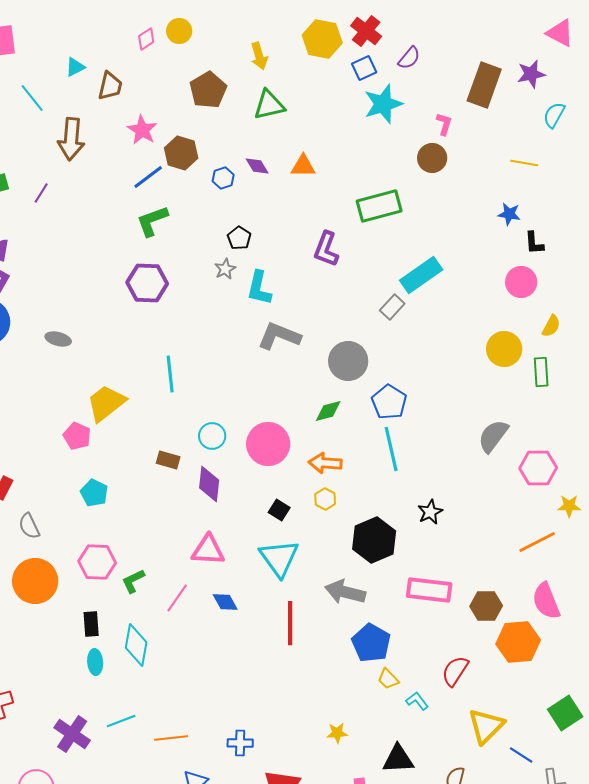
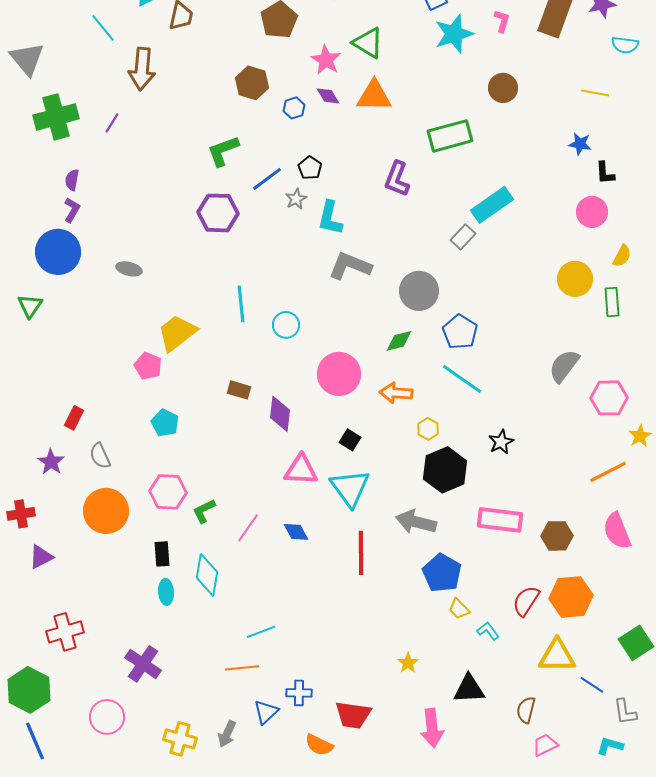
green triangle: (269, 105) -> (368, 43), moved, turned 44
cyan semicircle: (554, 115) -> (625, 45), turned -112
pink L-shape: (444, 124) -> (502, 21), moved
pink star: (142, 130) -> (326, 60), moved
orange triangle: (303, 166) -> (374, 96), size x1.4
blue line: (148, 177) -> (267, 179), moved
cyan circle: (212, 436) -> (286, 325), moved
cyan line: (391, 449) -> (462, 379), turned -42
yellow hexagon: (325, 499) -> (428, 429), moved
yellow star: (569, 506) -> (640, 436), turned -30
pink triangle: (208, 550) -> (301, 470), moved
orange hexagon: (518, 642) -> (571, 597), moved
cyan line: (121, 721) -> (261, 632), moved
yellow triangle: (486, 726) -> (557, 656), turned 45
yellow star: (337, 733) -> (408, 663), turned -30
blue cross: (240, 743) -> (299, 693), moved

